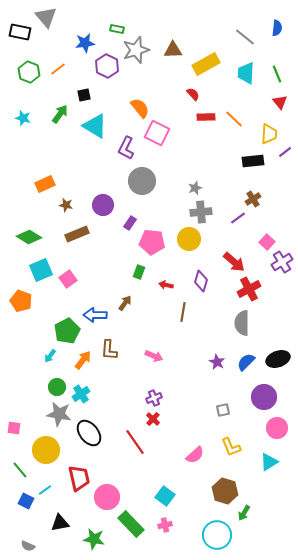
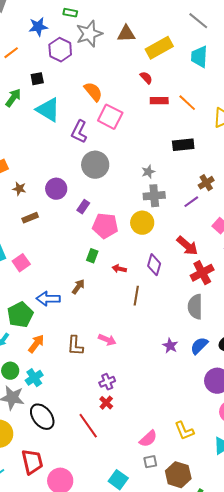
black rectangle: (253, 161) -> (183, 145), moved
brown rectangle: (77, 234) -> (30, 218), size x0.7
brown L-shape: (109, 350) -> (75, 346), moved
gray square: (223, 410) -> (150, 462), moved

